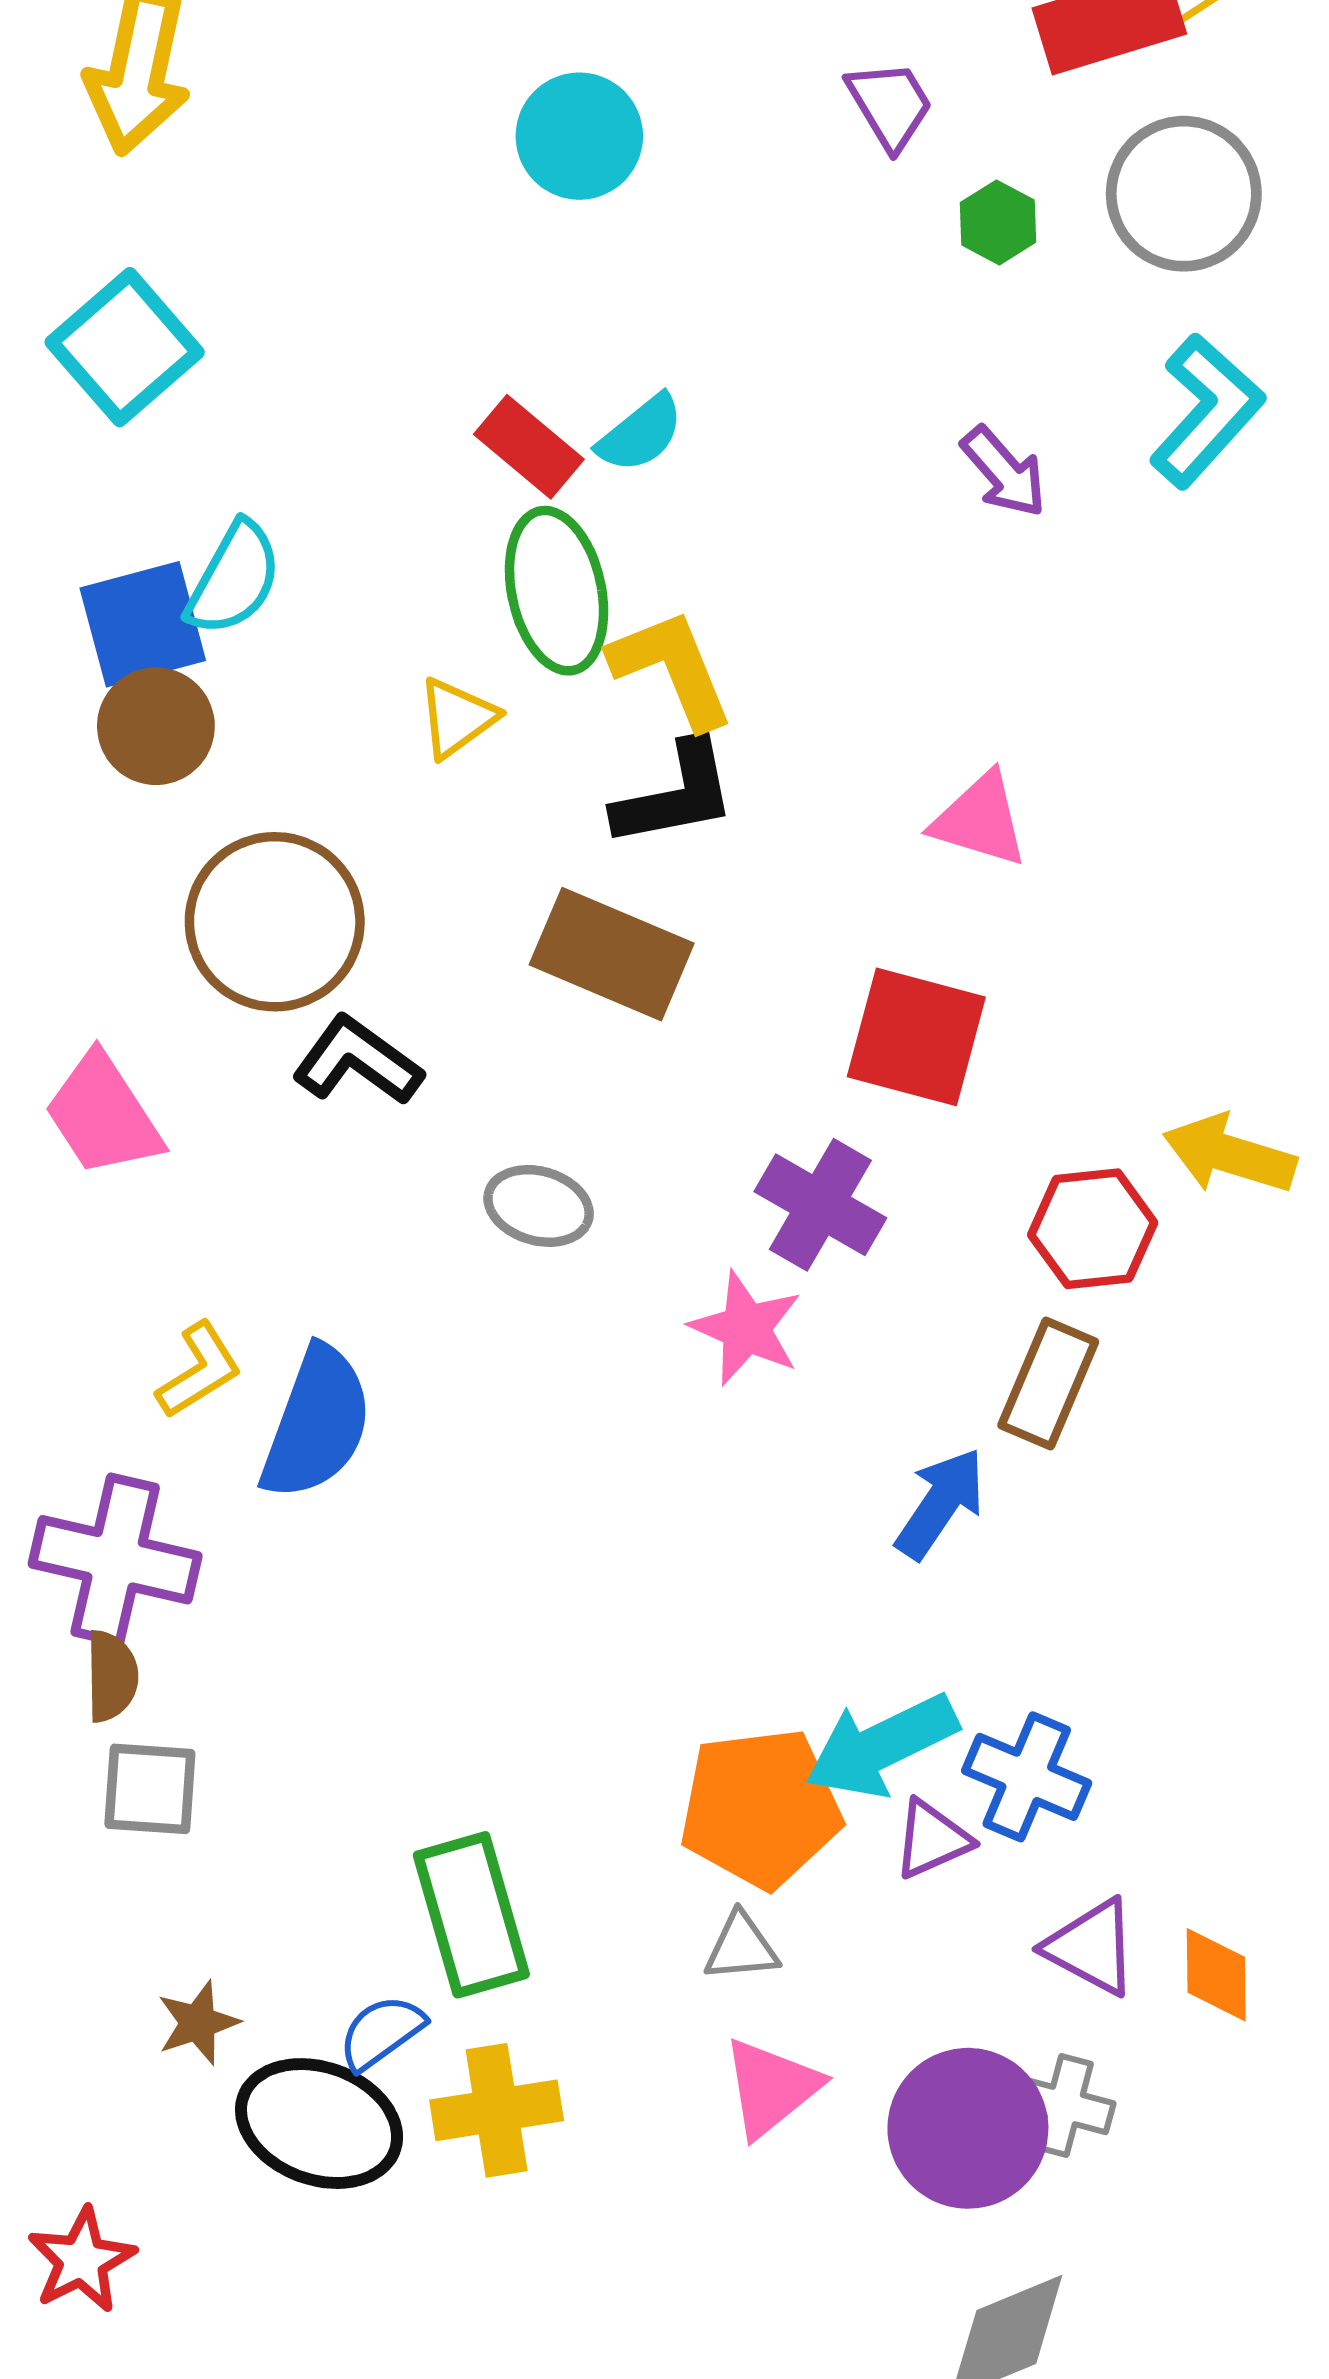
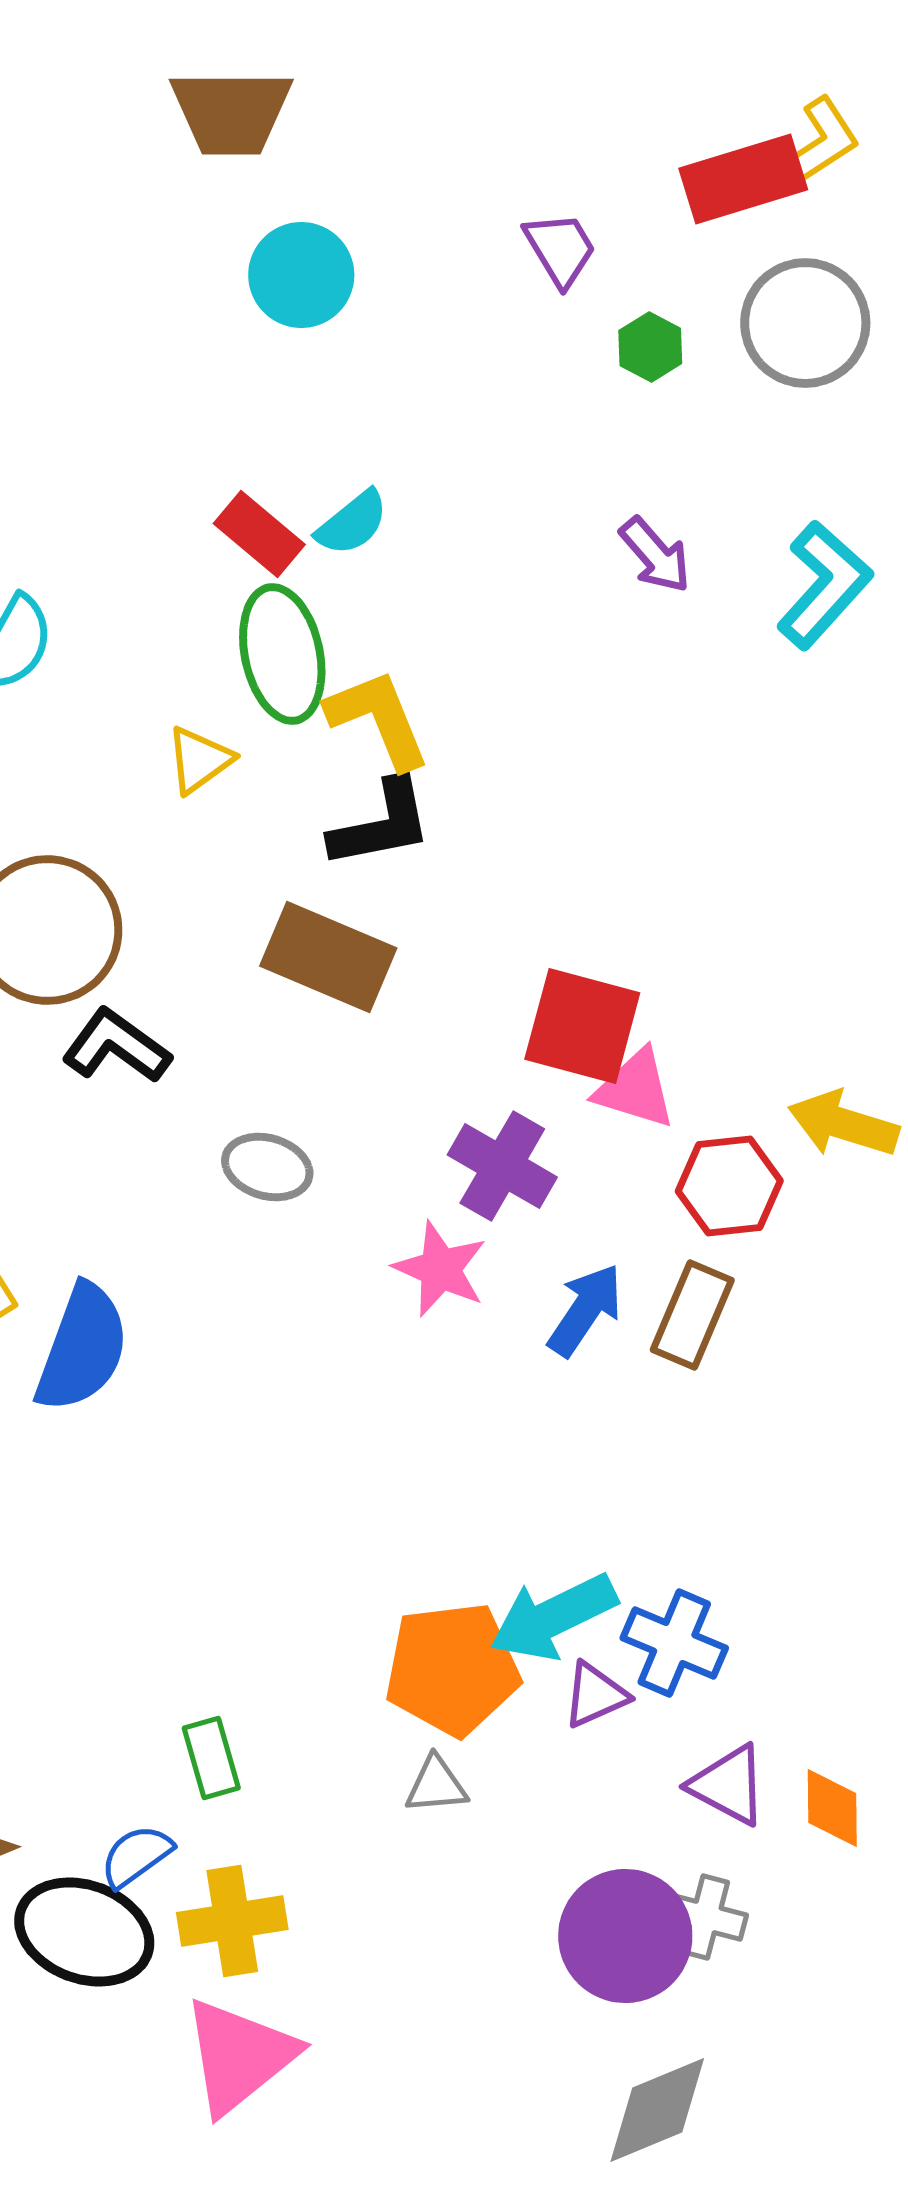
cyan L-shape: (1207, 411) -> (824, 585), moved
pink triangle: (980, 820) -> (635, 1089), moved
blue arrow: (940, 1503) -> (585, 1310), moved
green rectangle: (471, 1915) -> (211, 1758), size x0.6
pink triangle: (771, 2088) -> (239, 2056), moved, size x1.4

